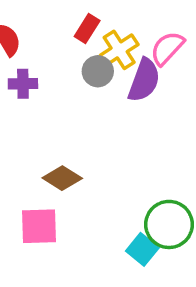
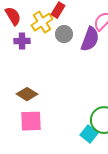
yellow cross: (119, 50) -> (42, 22), moved
brown diamond: (62, 178) -> (27, 94), moved

